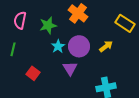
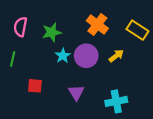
orange cross: (78, 13) -> (97, 25), moved
purple triangle: (70, 68) -> (76, 93), moved
red square: (33, 73) -> (35, 86), turned -32

